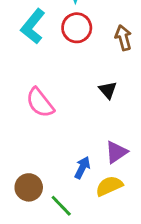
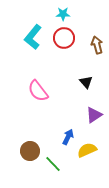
purple triangle: (116, 152) -> (94, 115), moved

